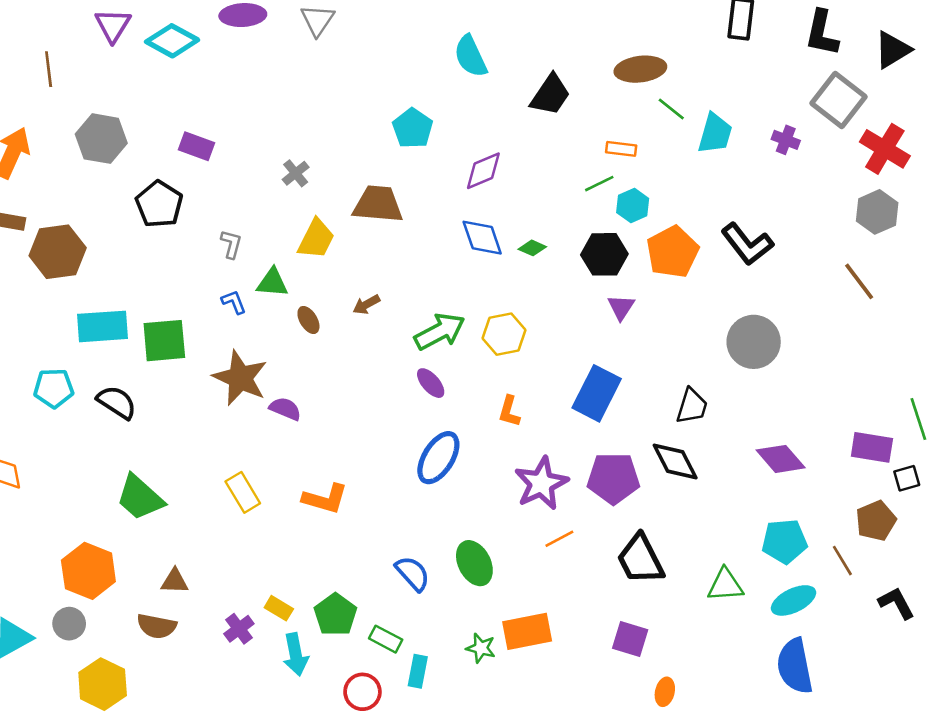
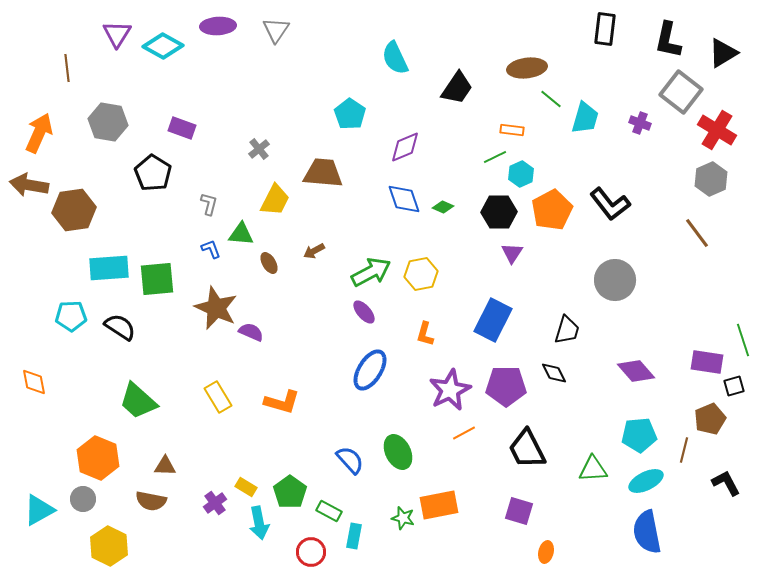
black diamond: (675, 462) -> (554, 373), size x0.7
brown line: (842, 561) -> (684, 450), turned 45

